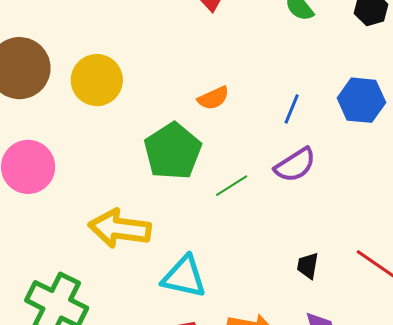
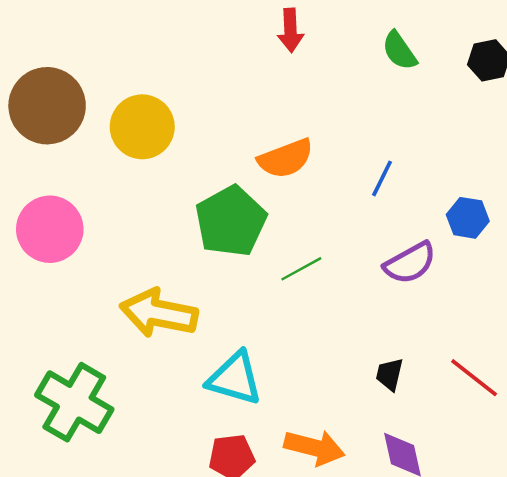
orange semicircle: (213, 98) -> (286, 159), size x1.4
blue hexagon: (361, 100) -> (468, 218), moved, size x0.7
purple semicircle: (295, 165) -> (410, 263), moved

